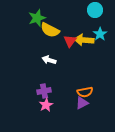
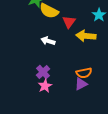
yellow arrow: (84, 40) -> (86, 36), moved
purple cross: (44, 91) -> (43, 72), turned -32

